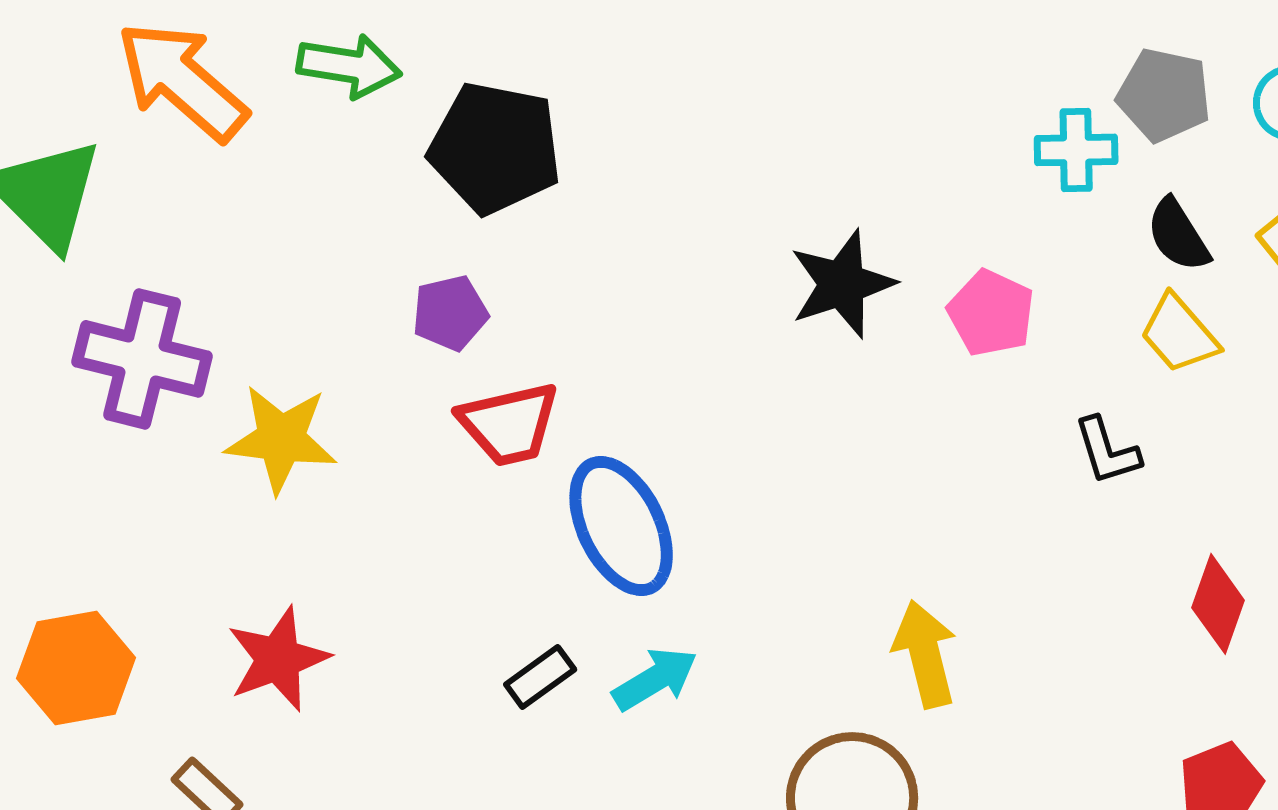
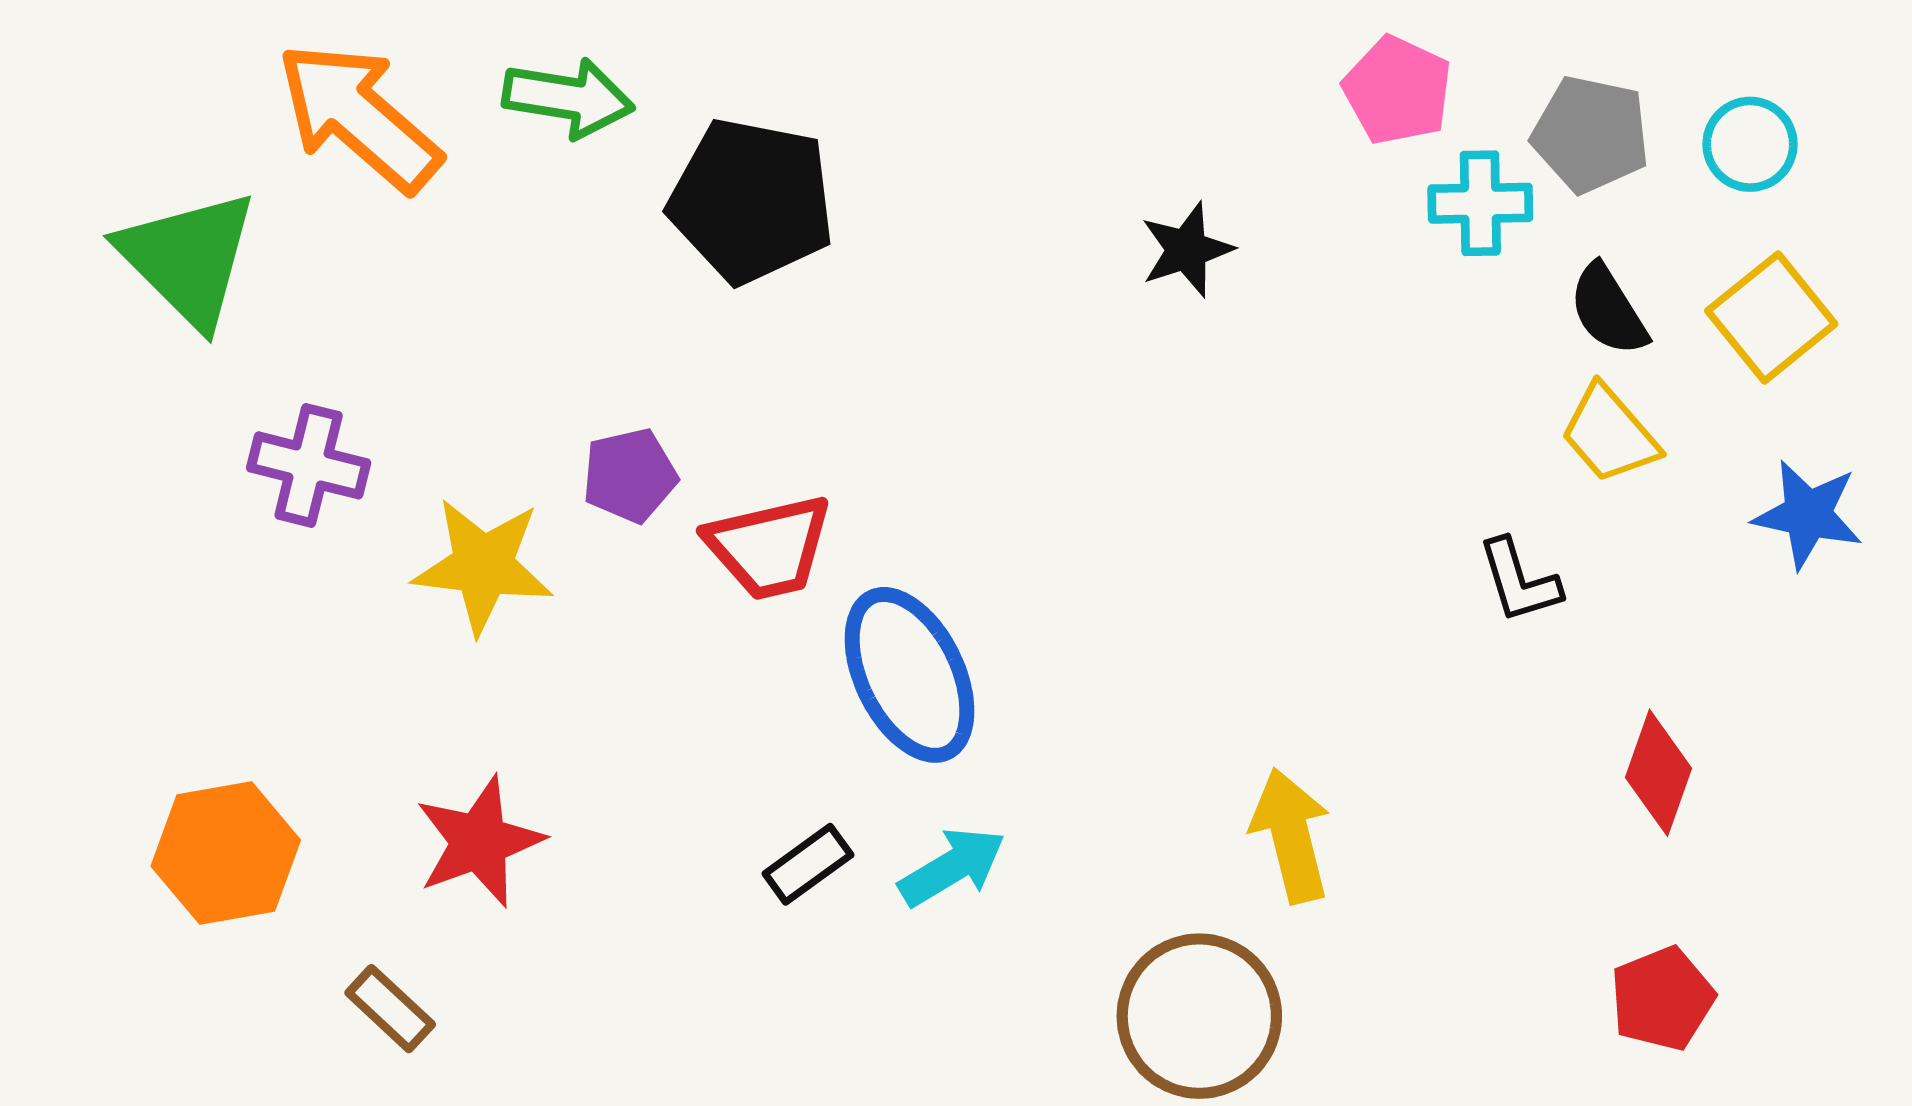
black star: (842, 284) -> (1187, 250), moved, size x0.7
purple pentagon: (450, 313) -> (630, 475), moved
pink pentagon: (991, 313) -> (1398, 90), moved
purple cross: (142, 359) -> (309, 465), size x0.7

